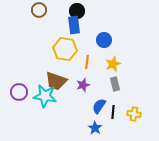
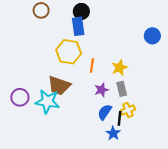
blue circle: (104, 40) -> (152, 36), moved
purple star: (83, 85) -> (101, 90), moved
yellow cross: (134, 114) -> (128, 110), moved, turned -32
blue star: (95, 128) -> (113, 133), moved

